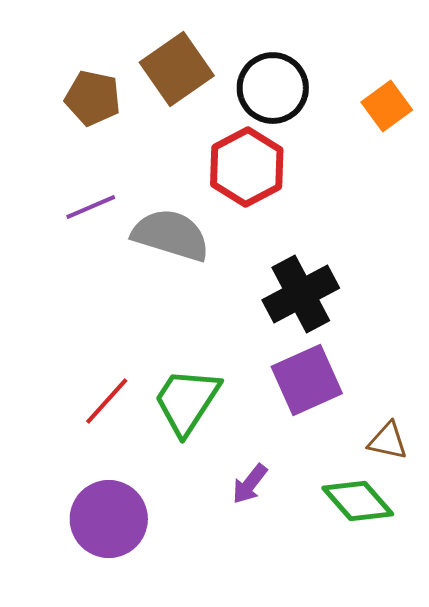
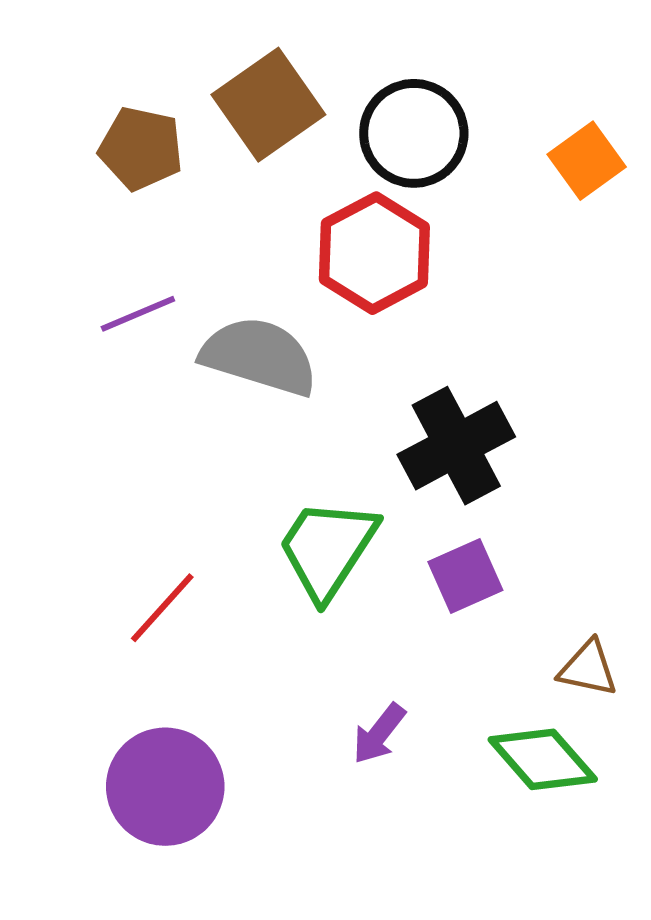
purple square: (307, 380) -> (465, 576), size x0.7
green trapezoid: (187, 401) -> (327, 549), moved

